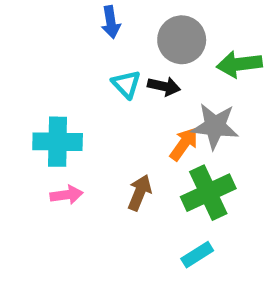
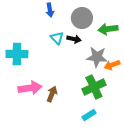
cyan cross: (58, 142) -> (17, 54), moved
orange arrow: (184, 144) -> (112, 65), moved, turned -147
brown arrow: (140, 193) -> (52, 94), moved
pink arrow: (66, 195) -> (30, 88), size x1.6

